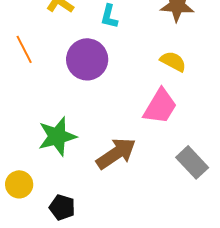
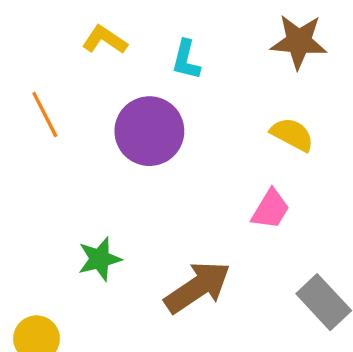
pink trapezoid: (160, 106) -> (271, 209), size x0.7
green star: (57, 136) -> (100, 259), size x0.7

